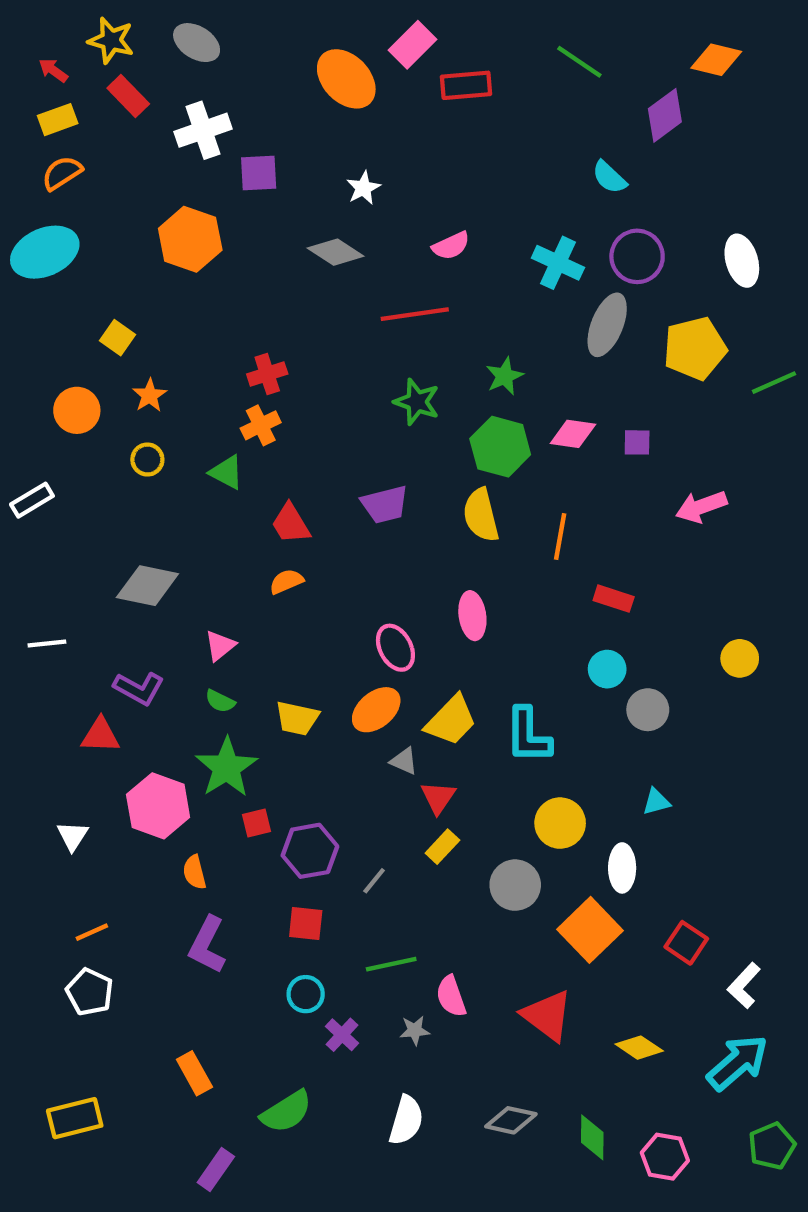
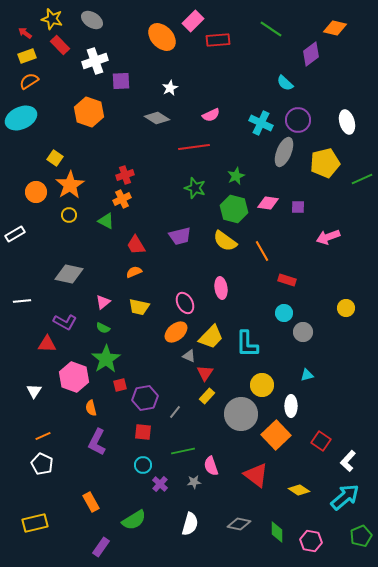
orange star: (150, 395) -> (70, 185), size x1.8
yellow semicircle: (481, 515) -> (225, 241), turned -40
orange line: (560, 537) -> (262, 251), turned -40
yellow trapezoid: (297, 718) -> (139, 307), moved
gray circle: (515, 885) -> (241, 414), size x1.4

